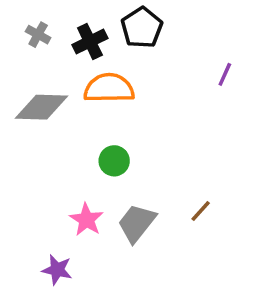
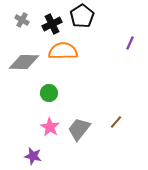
green circle: (114, 161) -> (49, 93), moved

